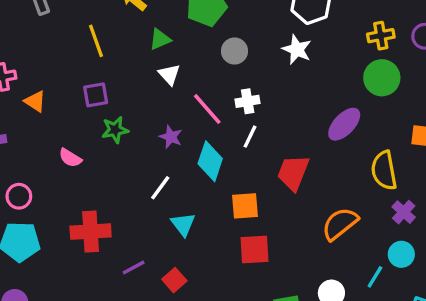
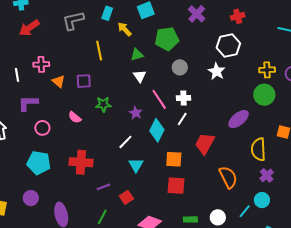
purple square: (96, 95) -> (84, 81), moved
pink circle: (19, 196) -> (42, 128), moved
orange semicircle: (340, 224) -> (228, 177), turned 95

